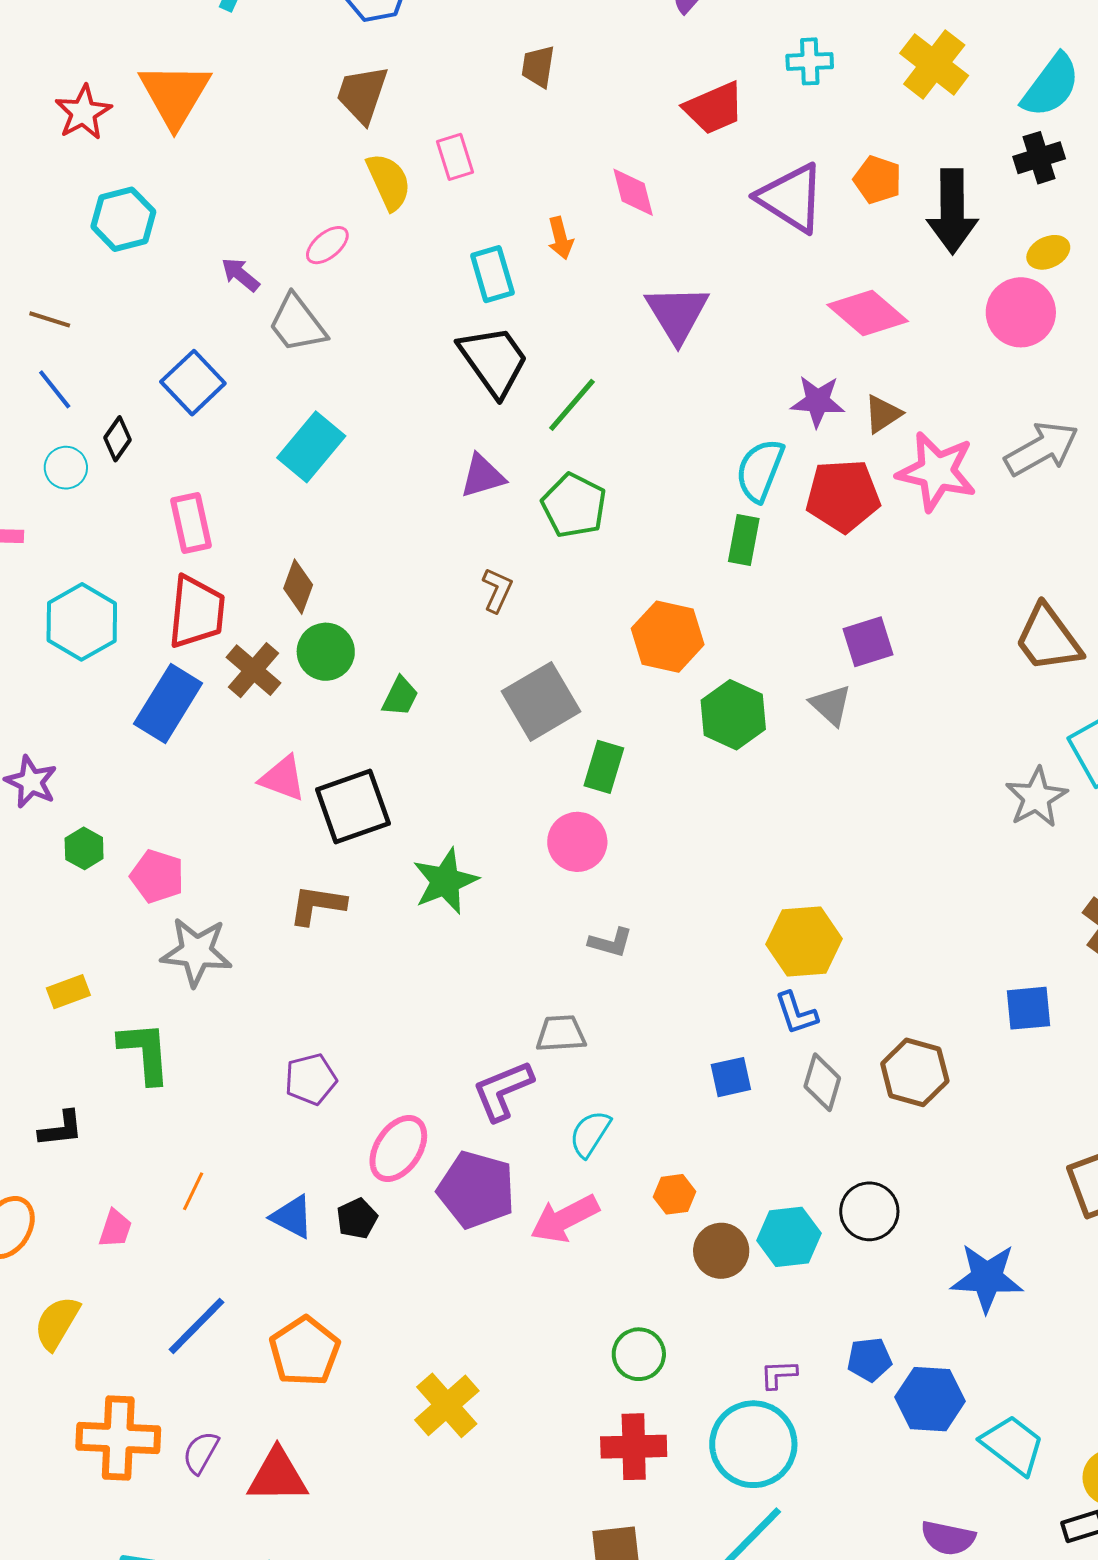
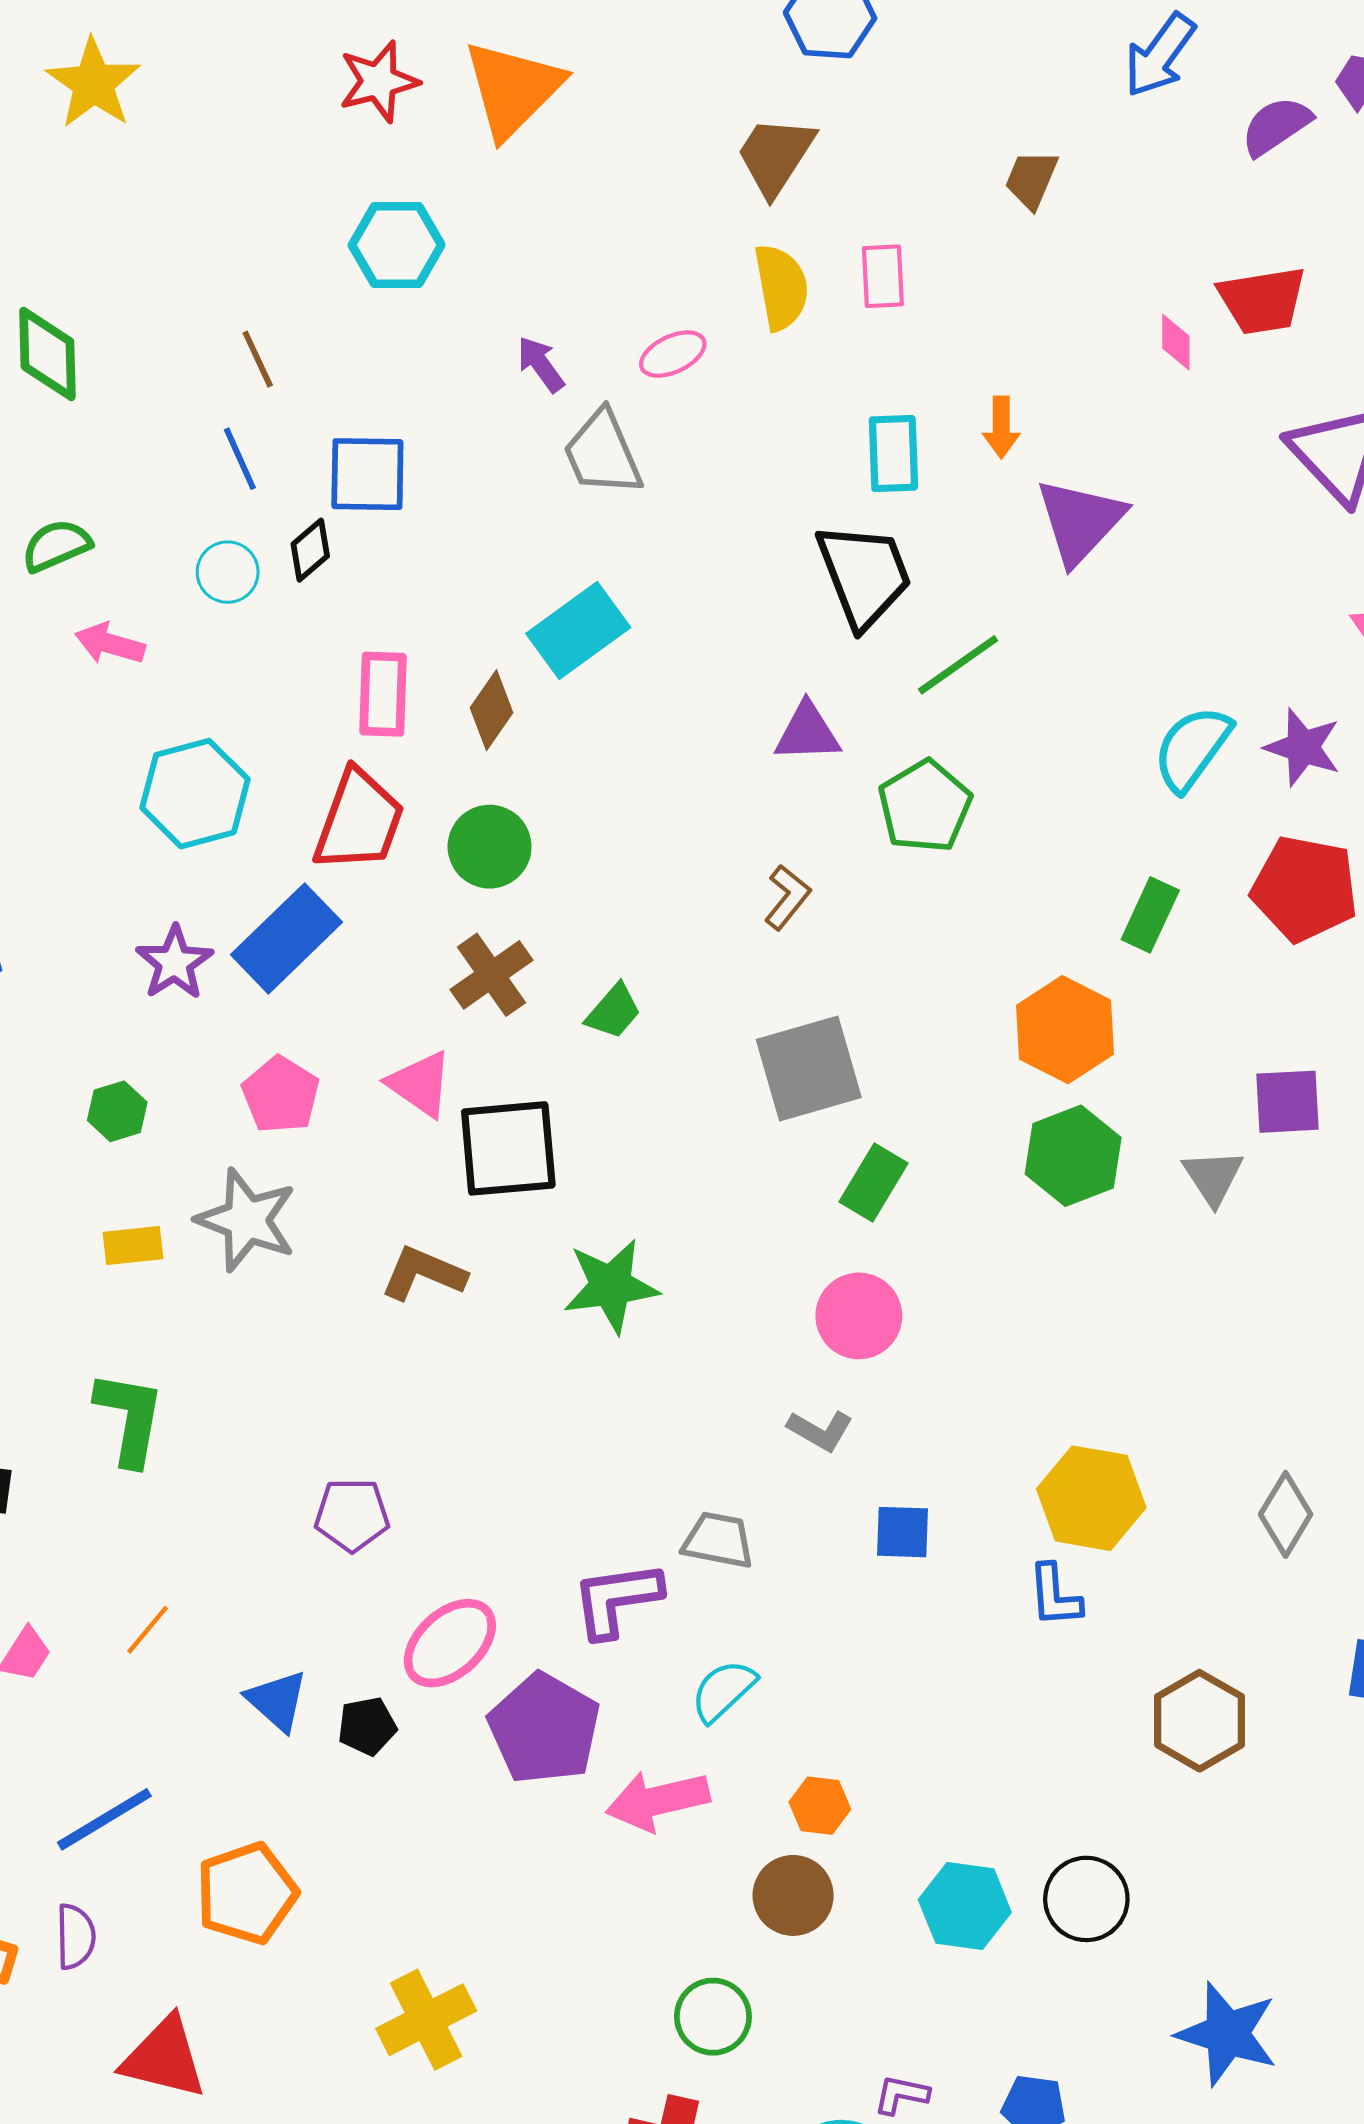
pink diamond: (633, 192) -> (1176, 342), moved, size x0.7
purple triangle: (677, 314) -> (1080, 521), moved
brown line: (50, 319) -> (258, 359), turned 33
blue square: (193, 383) -> (367, 474), moved, turned 30
cyan semicircle: (760, 470) -> (1192, 748), moved
brown diamond: (298, 587) -> (492, 710), moved
orange hexagon: (668, 637) -> (1065, 1030), moved
green circle: (326, 652) -> (490, 847), moved
brown cross: (254, 670) -> (491, 975), moved
purple star: (31, 782) -> (175, 963), moved
pink circle: (577, 842) -> (859, 1316), moved
pink pentagon: (157, 876) -> (281, 1095), moved
gray star: (196, 952) -> (247, 1220), moved
yellow rectangle: (68, 992) -> (133, 1246), moved
blue square: (731, 1077) -> (902, 1532), moved
gray diamond: (822, 1082) -> (1286, 1514), moved
brown circle: (721, 1251) -> (793, 1895), moved
purple semicircle: (201, 1452) -> (76, 1937), moved, turned 135

